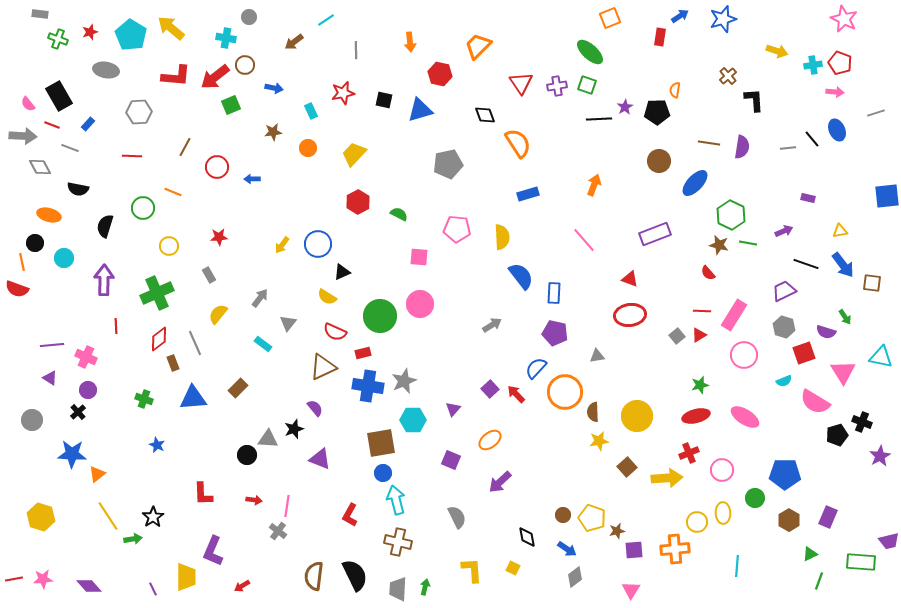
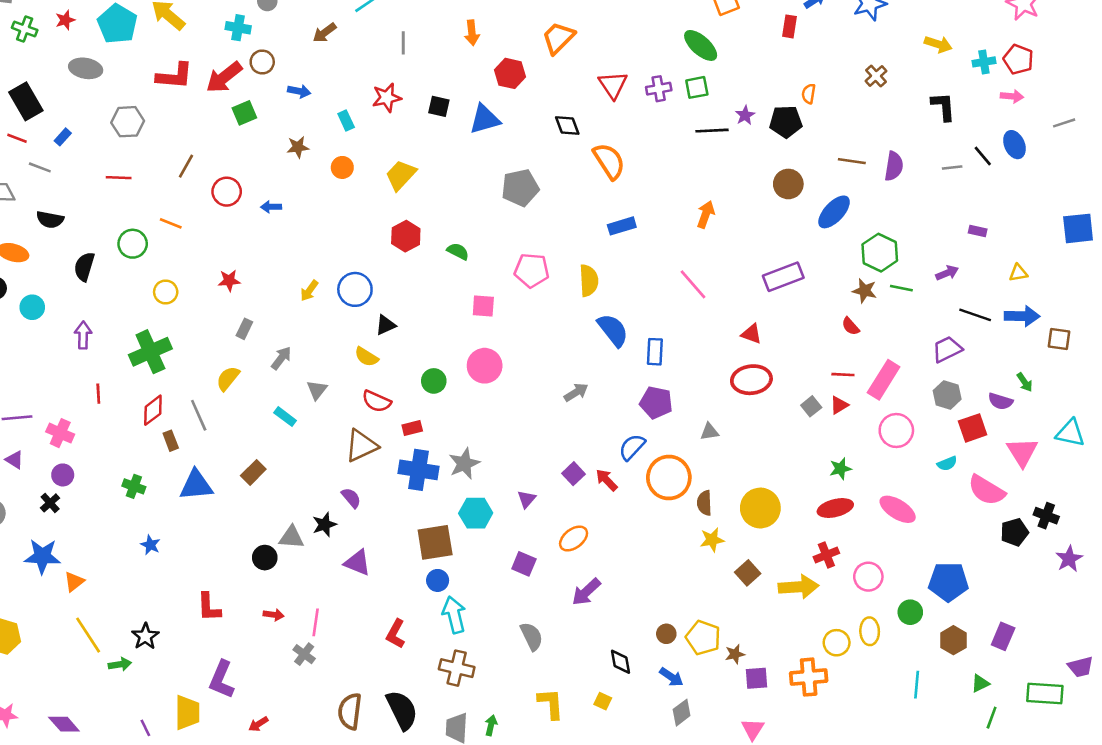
green square: (587, 85) -> (697, 87), turned -30
black L-shape: (754, 100) -> (943, 106), moved
blue arrow: (843, 265) -> (1022, 316), turned -52
gray rectangle: (209, 275) -> (244, 329), moved, turned 56
purple arrow: (104, 280) -> (83, 335), size x0.7
green circle: (380, 316) -> (434, 381), size x0.6
cyan line: (737, 566) -> (917, 685), moved

